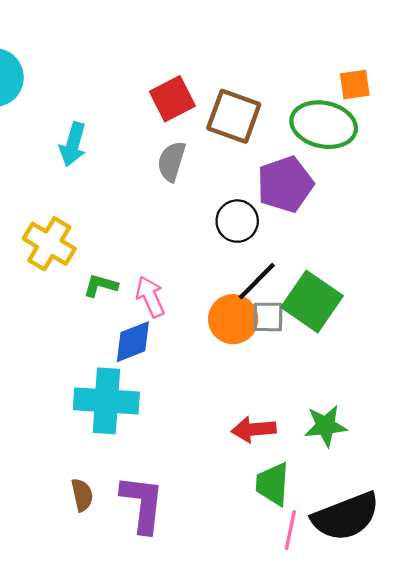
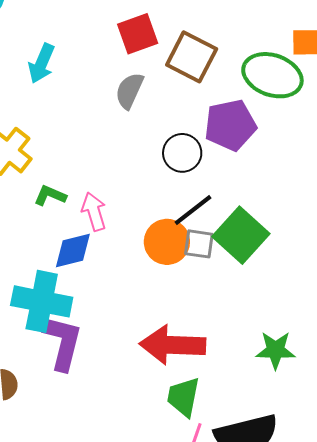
green star: (326, 426) -> (276, 350), moved
red arrow: (254, 429) -> (173, 345), size x1.6
purple L-shape: (142, 504) -> (63, 342), moved

